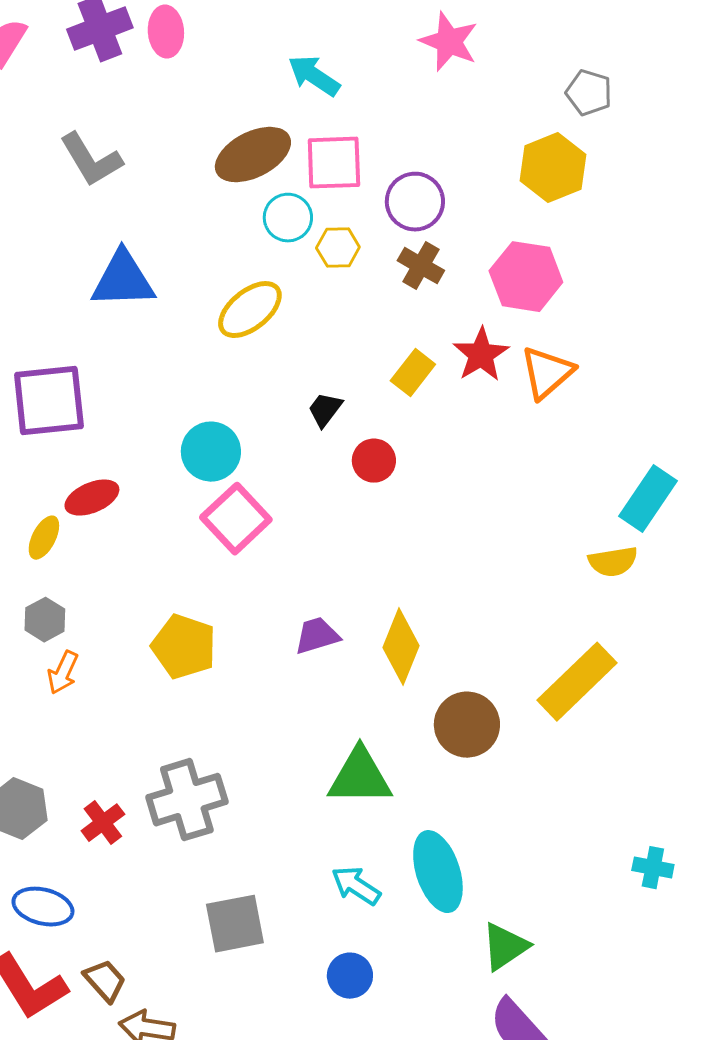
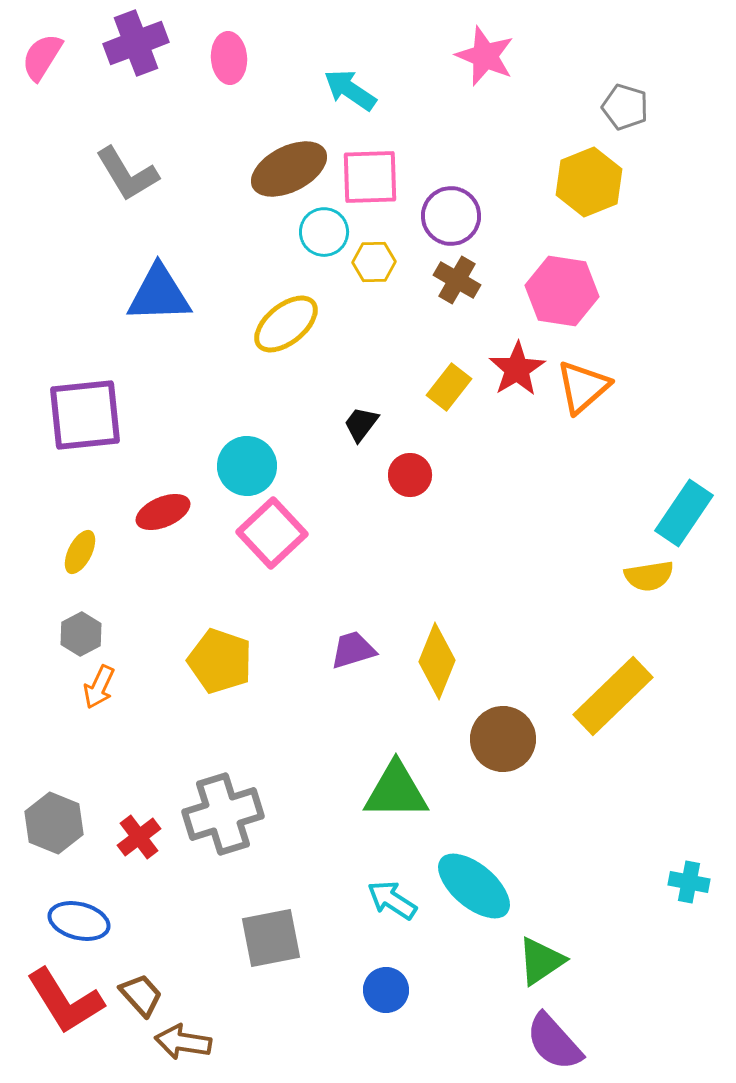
pink ellipse: (166, 32) -> (229, 58), moved
red ellipse: (92, 498) -> (163, 512), moved
cyan ellipse: (438, 872) -> (474, 886), turned -32

